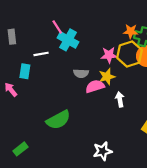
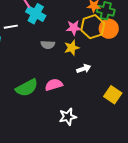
pink semicircle: (95, 86) -> (54, 85), moved
white arrow: (120, 99) -> (84, 69), turned 80

